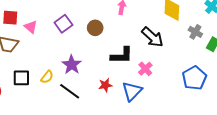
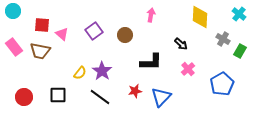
black arrow: (152, 37) -> (181, 44), size x0.6
pink cross: (145, 69) -> (188, 69), moved
yellow semicircle: (47, 77) -> (80, 73), moved
black square: (21, 78) -> (58, 95), moved

